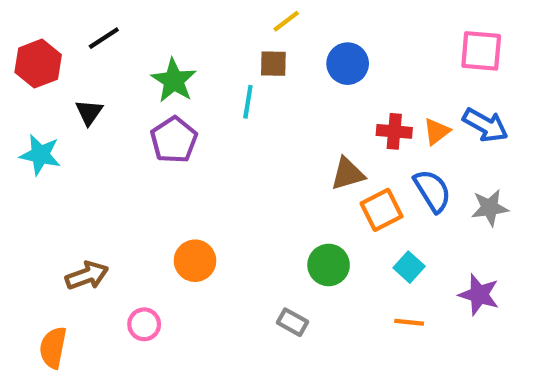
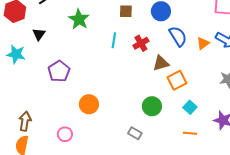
cyan line: (248, 102) -> (114, 40), moved
red cross: (394, 131) -> (141, 43), moved, turned -35
purple pentagon: (174, 140) -> (59, 71), moved
blue semicircle: (432, 191) -> (178, 36), moved
brown arrow: (87, 276) -> (25, 121), moved, turned -60

